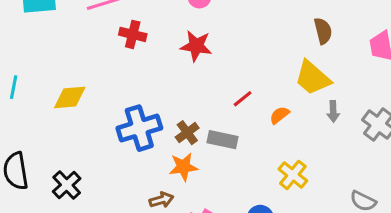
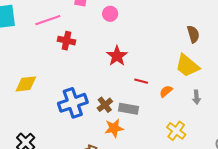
red star: (196, 46) -> (117, 56), moved, turned 30
red line: (243, 99) -> (141, 81), turned 56
gray arrow: (333, 111) -> (196, 97), moved
orange star: (183, 167) -> (114, 128), moved

